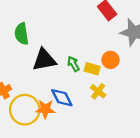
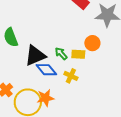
yellow cross: (98, 91) -> (71, 76), moved
blue diamond: (62, 98) -> (46, 70), moved

